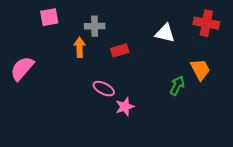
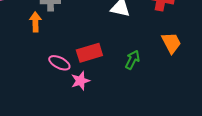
red rectangle: (120, 50) -> (89, 53), moved, size x1.4
orange trapezoid: (200, 69) -> (171, 43), moved

